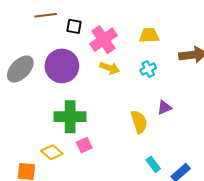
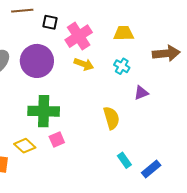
cyan cross: (148, 69) -> (122, 66), turned -35
purple triangle: (164, 108) -> (141, 93), moved

